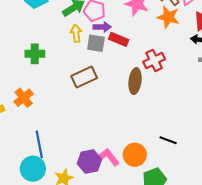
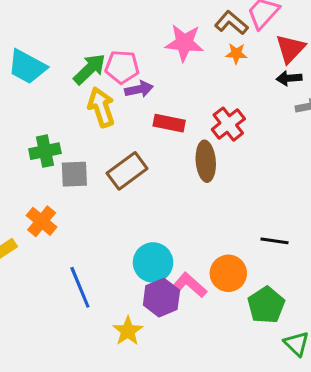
orange star: (168, 17) -> (236, 54), size x0.6
yellow arrow: (76, 33) -> (101, 107), size x1.4
red rectangle: (119, 39) -> (169, 123), moved
gray square: (96, 43) -> (74, 174), moved
cyan circle: (33, 169) -> (153, 262), moved

